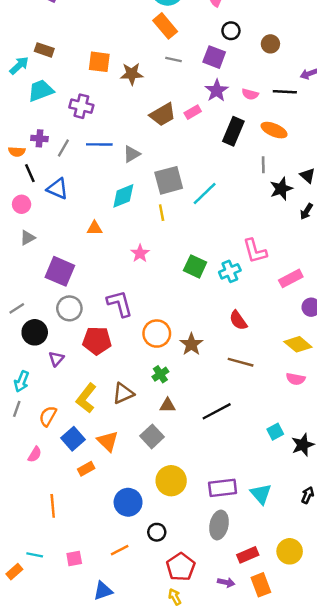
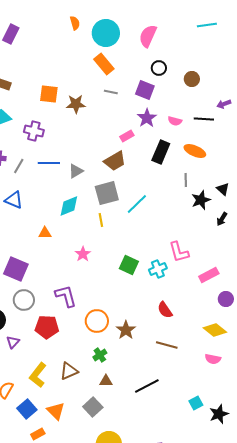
brown trapezoid: (163, 115) -> (115, 161), moved

